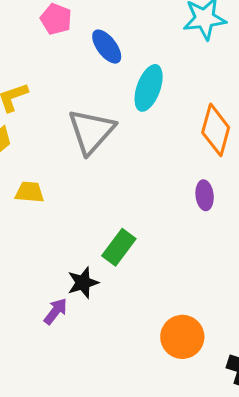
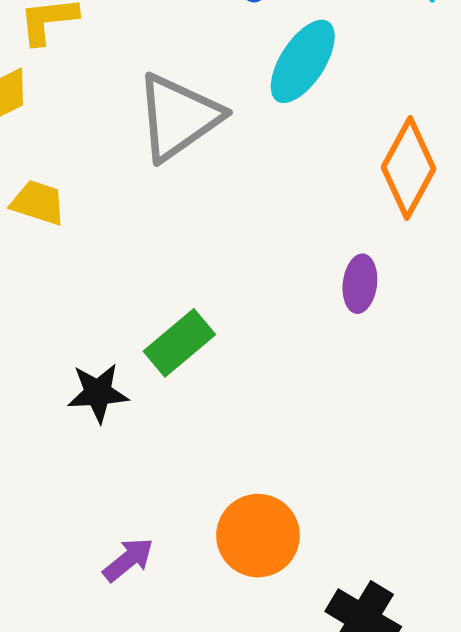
purple arrow: (55, 311) -> (128, 560), moved

